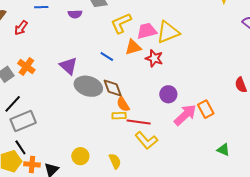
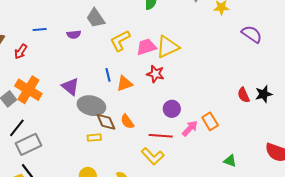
orange triangle: (133, 47) -> (125, 84), moved
blue line: (107, 56) -> (108, 75), turned 48
orange cross: (26, 67) -> (28, 90), size x1.5
brown diamond: (113, 88) -> (106, 122), moved
pink arrow: (185, 115) -> (190, 128), size x0.7
yellow rectangle: (119, 116) -> (94, 138), moved
red line: (139, 122) -> (161, 136), moved

